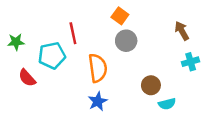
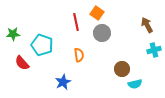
red line: (73, 33) -> (76, 22), moved
cyan pentagon: (52, 56) -> (42, 45), turned 30
orange semicircle: (98, 68) -> (79, 55), size x0.6
blue star: (98, 101) -> (63, 82), moved

